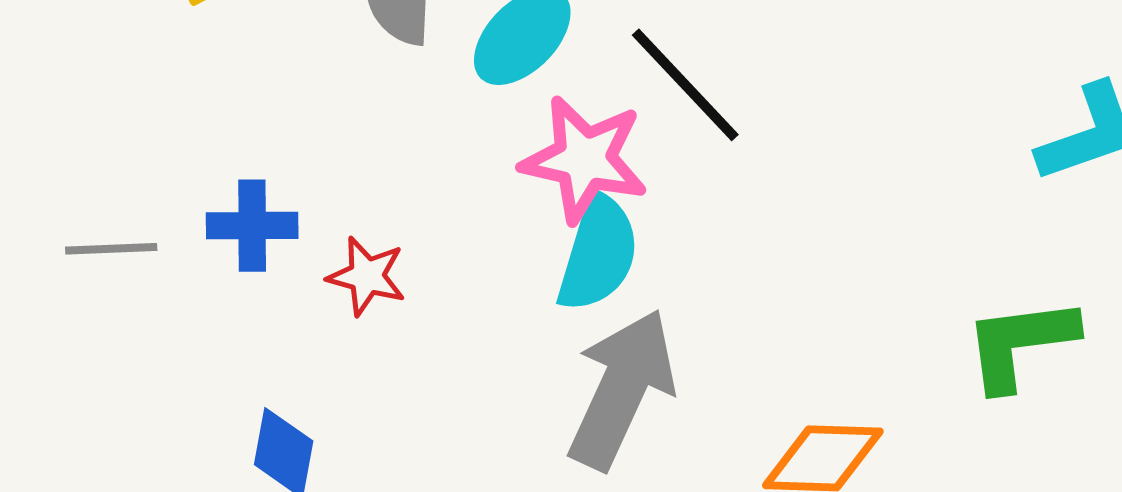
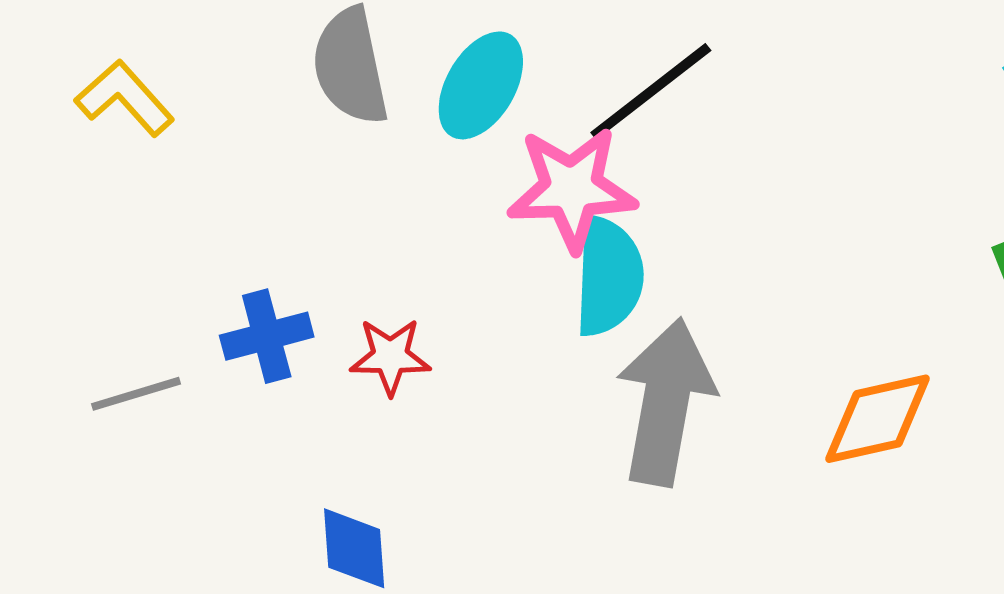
black line: (685, 85) -> (651, 92), turned -70

